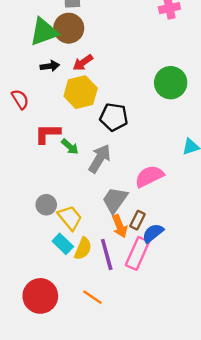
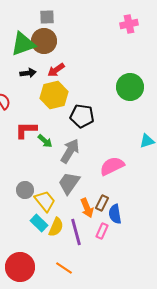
gray trapezoid: (115, 200) -> (69, 183), moved
blue semicircle: (153, 233) -> (115, 214), turned -60
pink rectangle: (137, 253) -> (102, 231), size x0.6

